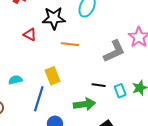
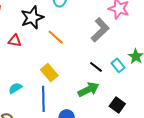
orange line: (70, 44) -> (56, 37), turned 54
black line: (99, 85) -> (96, 67), turned 48

